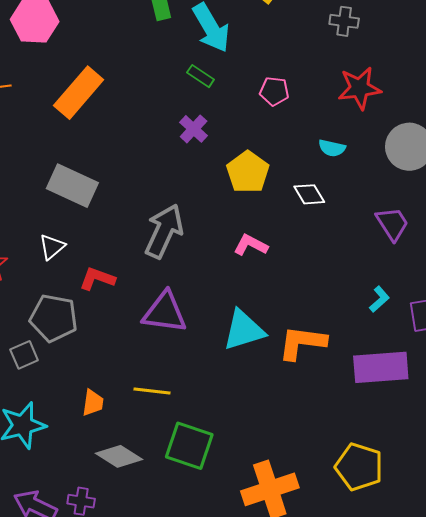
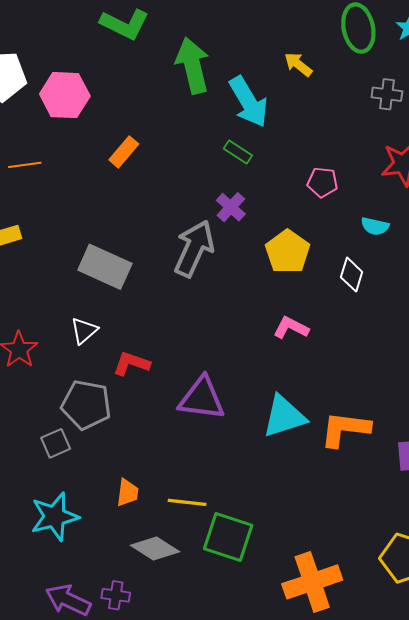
pink pentagon: (274, 91) -> (323, 182), moved
orange rectangle: (79, 93) -> (124, 152), moved, size x0.6
white diamond: (309, 194) -> (352, 275), turned 48
gray arrow: (164, 231) -> (194, 248), moved
yellow line: (152, 391) -> (187, 502), moved

